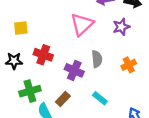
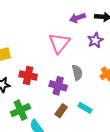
brown rectangle: (63, 99) -> (61, 111), moved

